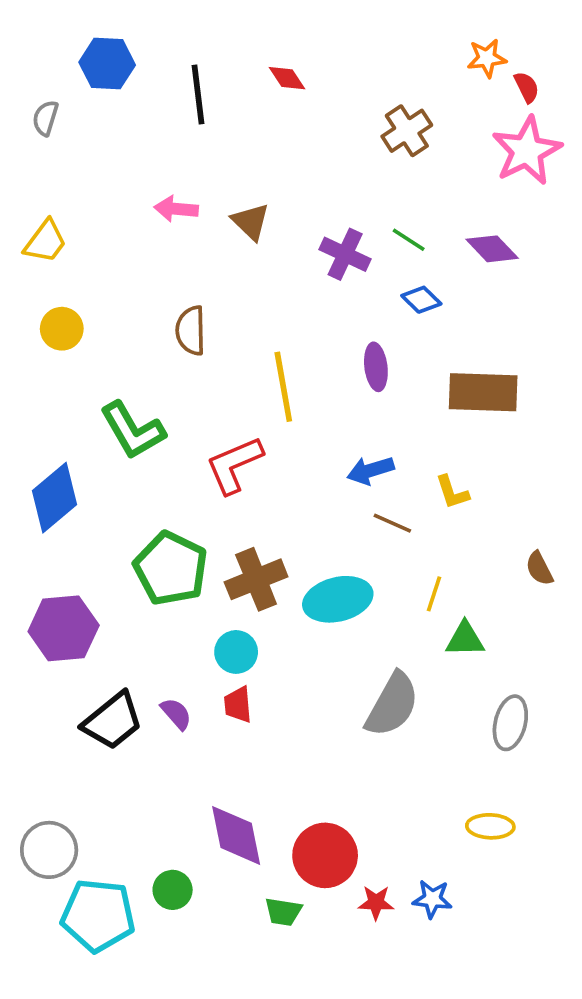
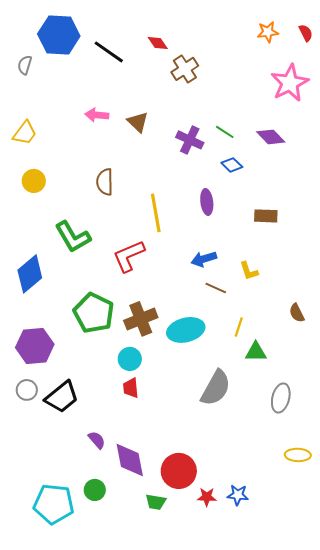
blue hexagon: (107, 64) -> (59, 35), size x1.4
red semicircle: (527, 87) -> (306, 33), moved
black line: (198, 94) -> (109, 52), turned -48
brown cross: (407, 131) -> (185, 69), moved
brown rectangle: (483, 392) -> (266, 216), size x0.6
purple semicircle: (176, 714) -> (97, 440), moved
yellow ellipse: (490, 826) -> (298, 455), moved
gray circle: (49, 850) -> (27, 390), moved, size x0.7

